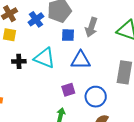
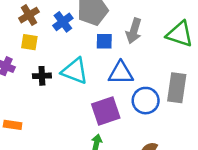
purple square: (68, 90) -> (106, 111), size x1.6
blue circle: (96, 97) -> (146, 101), moved

